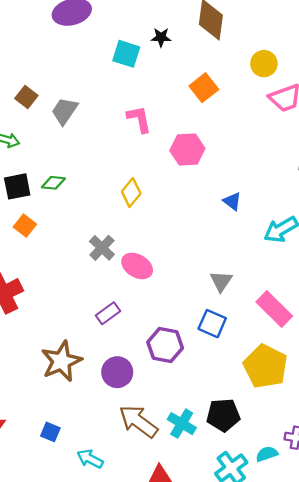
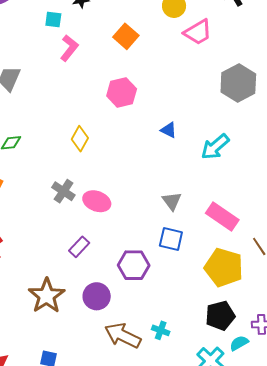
cyan square: (126, 54) -> (53, 19), size x0.7
pink L-shape: (139, 119) -> (69, 48), moved, turned 60
black pentagon: (223, 415) -> (220, 316), moved
cyan cross: (182, 424) -> (161, 330), size x0.7

